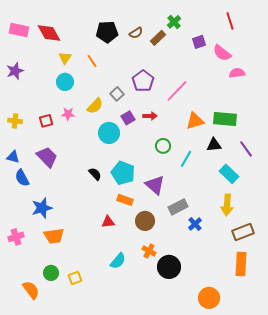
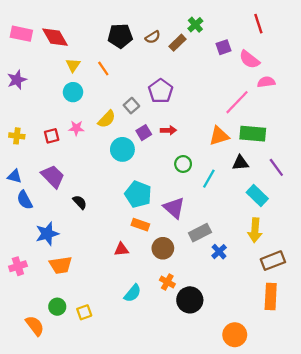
pink line: (177, 91) -> (237, 102), moved
black semicircle: (95, 174) -> (80, 202), moved

